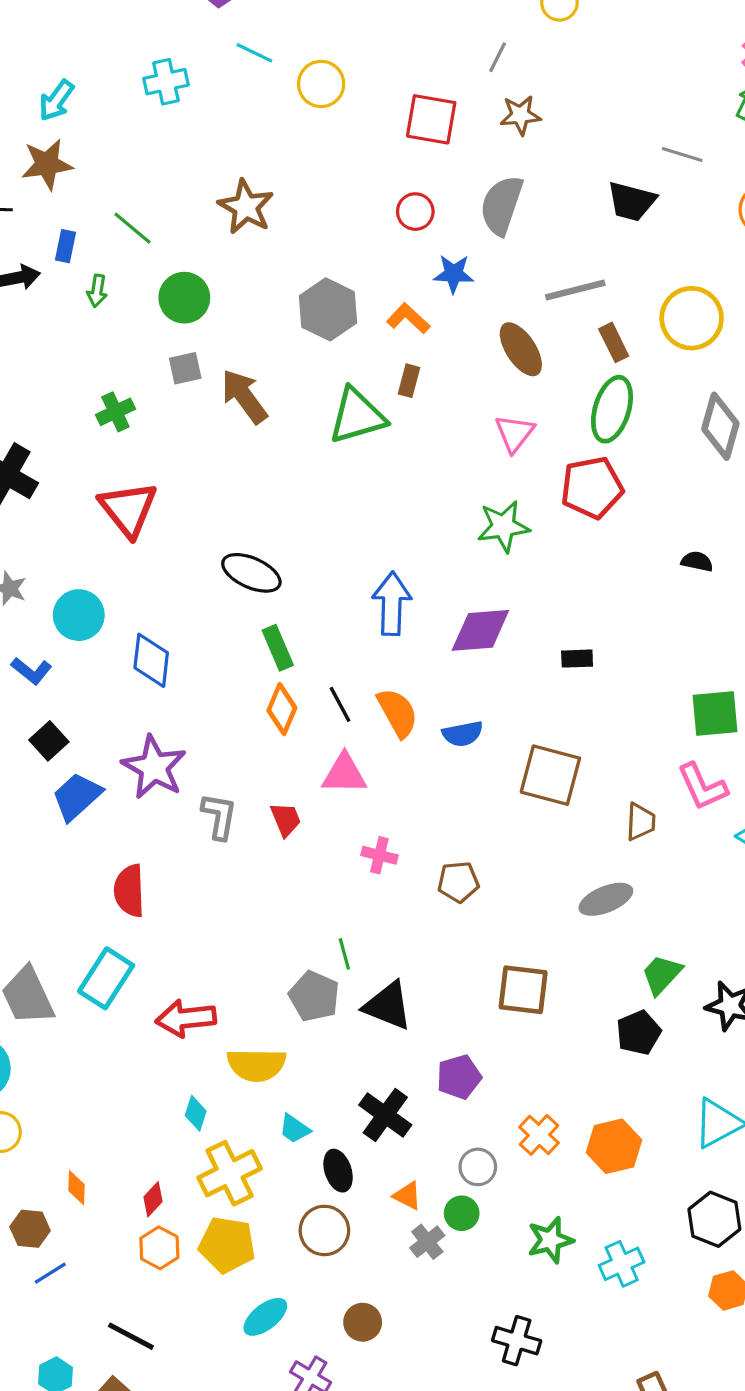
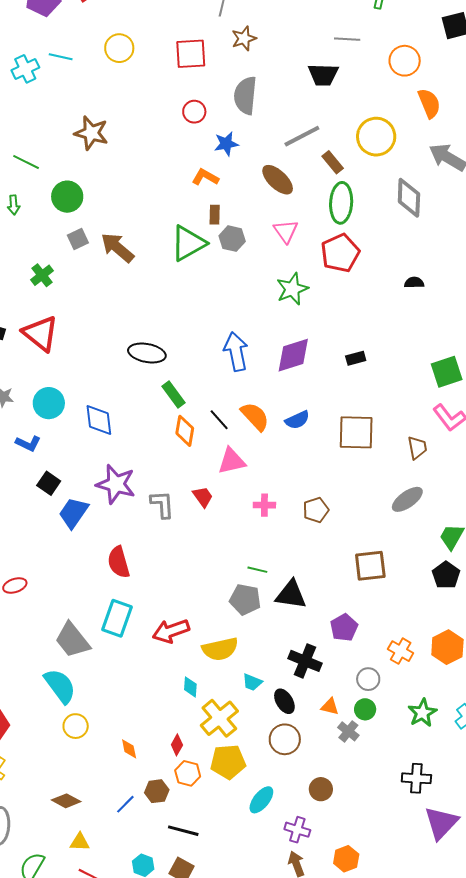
cyan line: (254, 53) -> (61, 57), moved
gray hexagon: (328, 309) -> (232, 239), moved, size x0.7
red triangle: (128, 509) -> (41, 333), moved
green line: (344, 954) -> (257, 570), turned -48
brown hexagon: (30, 1229) -> (157, 791), moved

